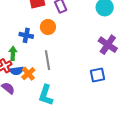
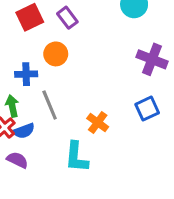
gray line: (47, 60) -> (50, 105), moved
orange cross: (28, 74) -> (98, 123), moved

